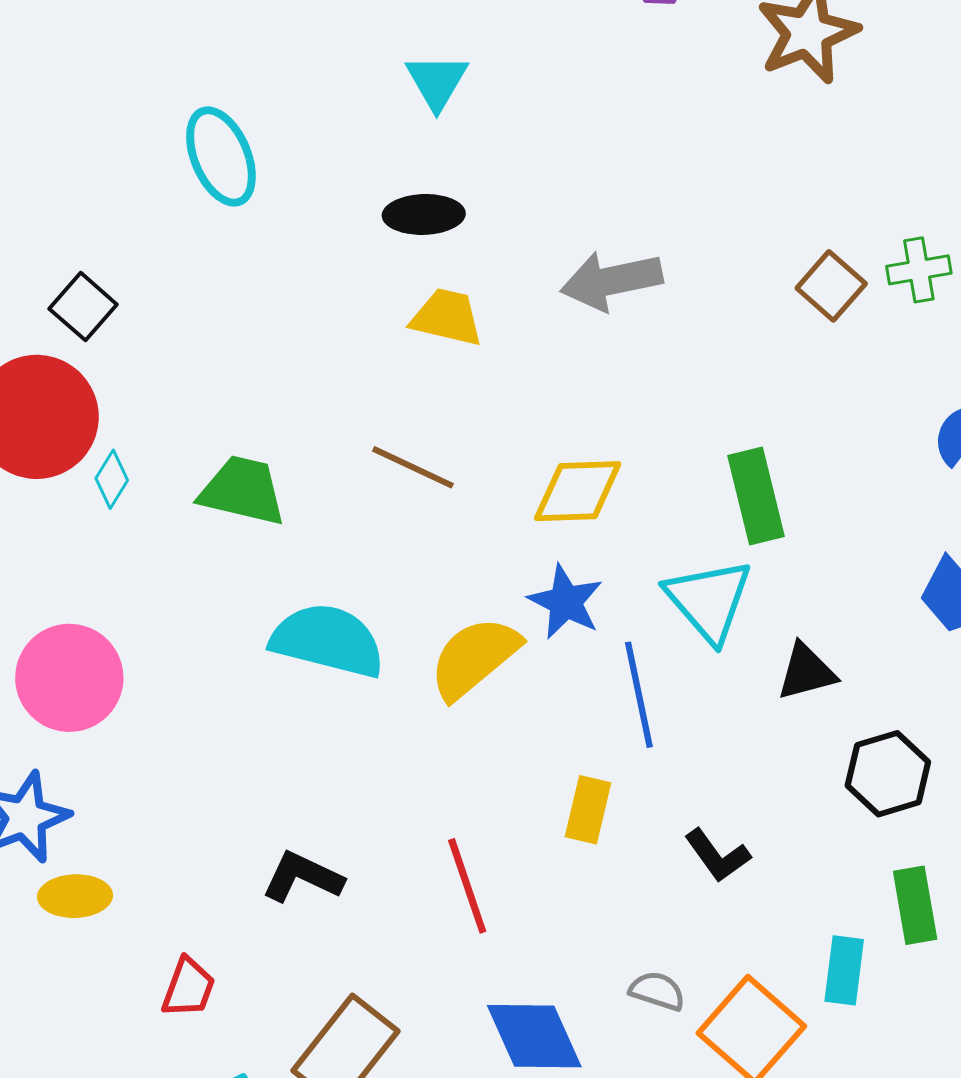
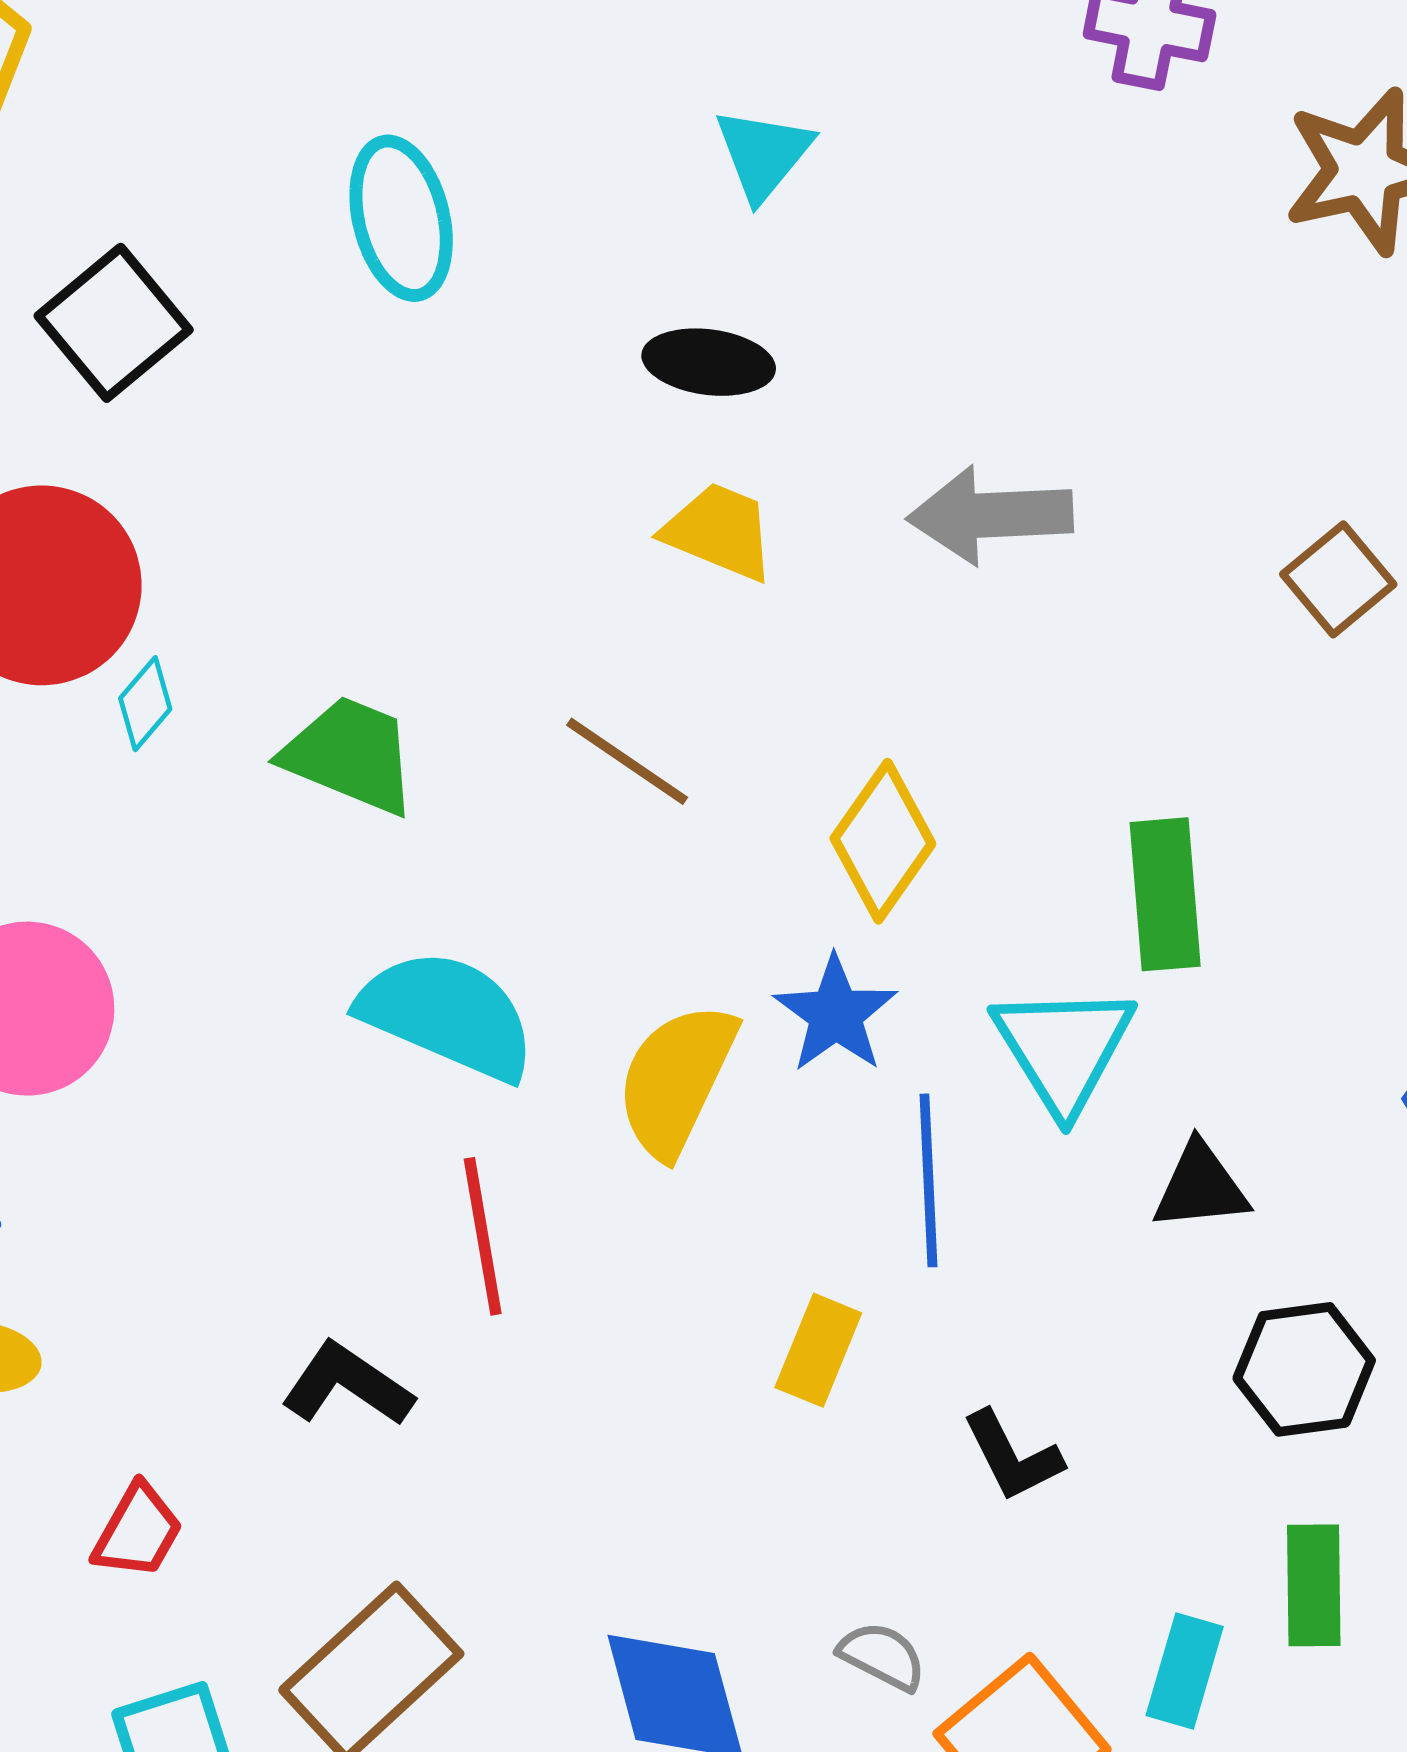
black square: (83, 307) -> (114, 323), moved, size x1.4
yellow diamond: (578, 491) -> (883, 841), turned -62
yellow semicircle: (474, 658) -> (676, 1080), turned -34
red line: (467, 886) -> (483, 1236), moved

